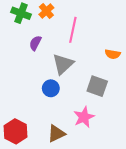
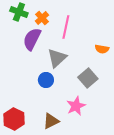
orange cross: (46, 11) -> (42, 18), moved
purple semicircle: (35, 43) -> (32, 39), size x1.6
gray square: (97, 86) -> (88, 78), turned 30

